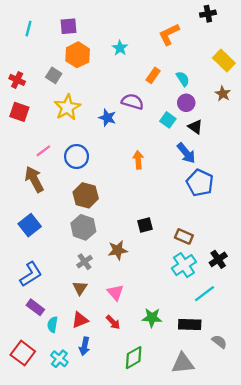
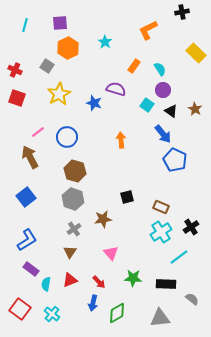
brown star: (223, 94) -> (195, 109), moved
pink triangle: (115, 292) -> (111, 253), moved
blue arrow: (85, 346) -> (93, 303), moved

